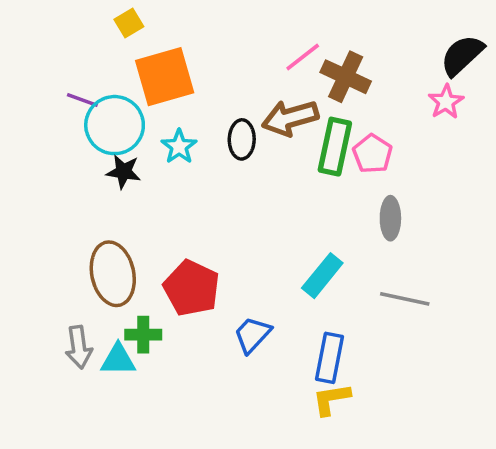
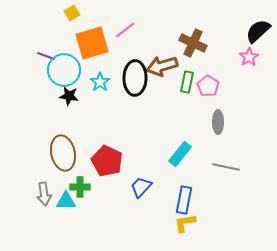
pink line: (303, 57) -> (125, 30), moved
black ellipse: (242, 139) -> (135, 78), size x1.6
green rectangle: (335, 147) -> (187, 82), size x0.7

